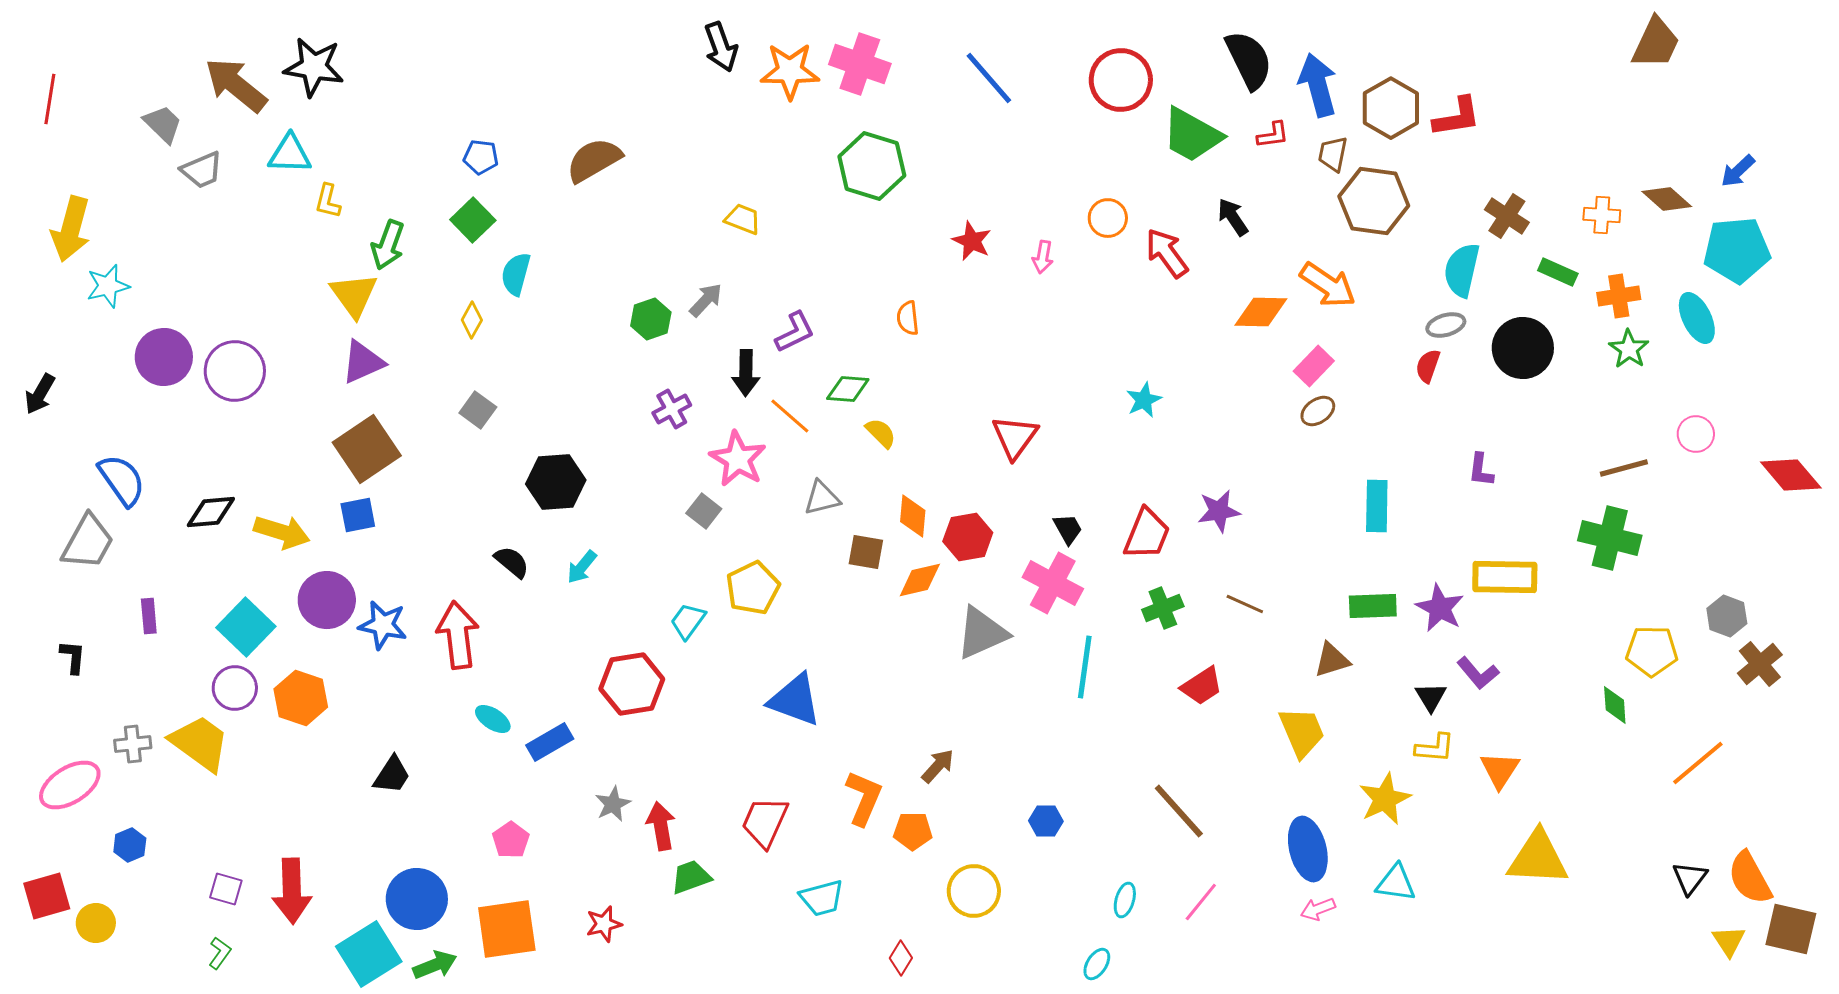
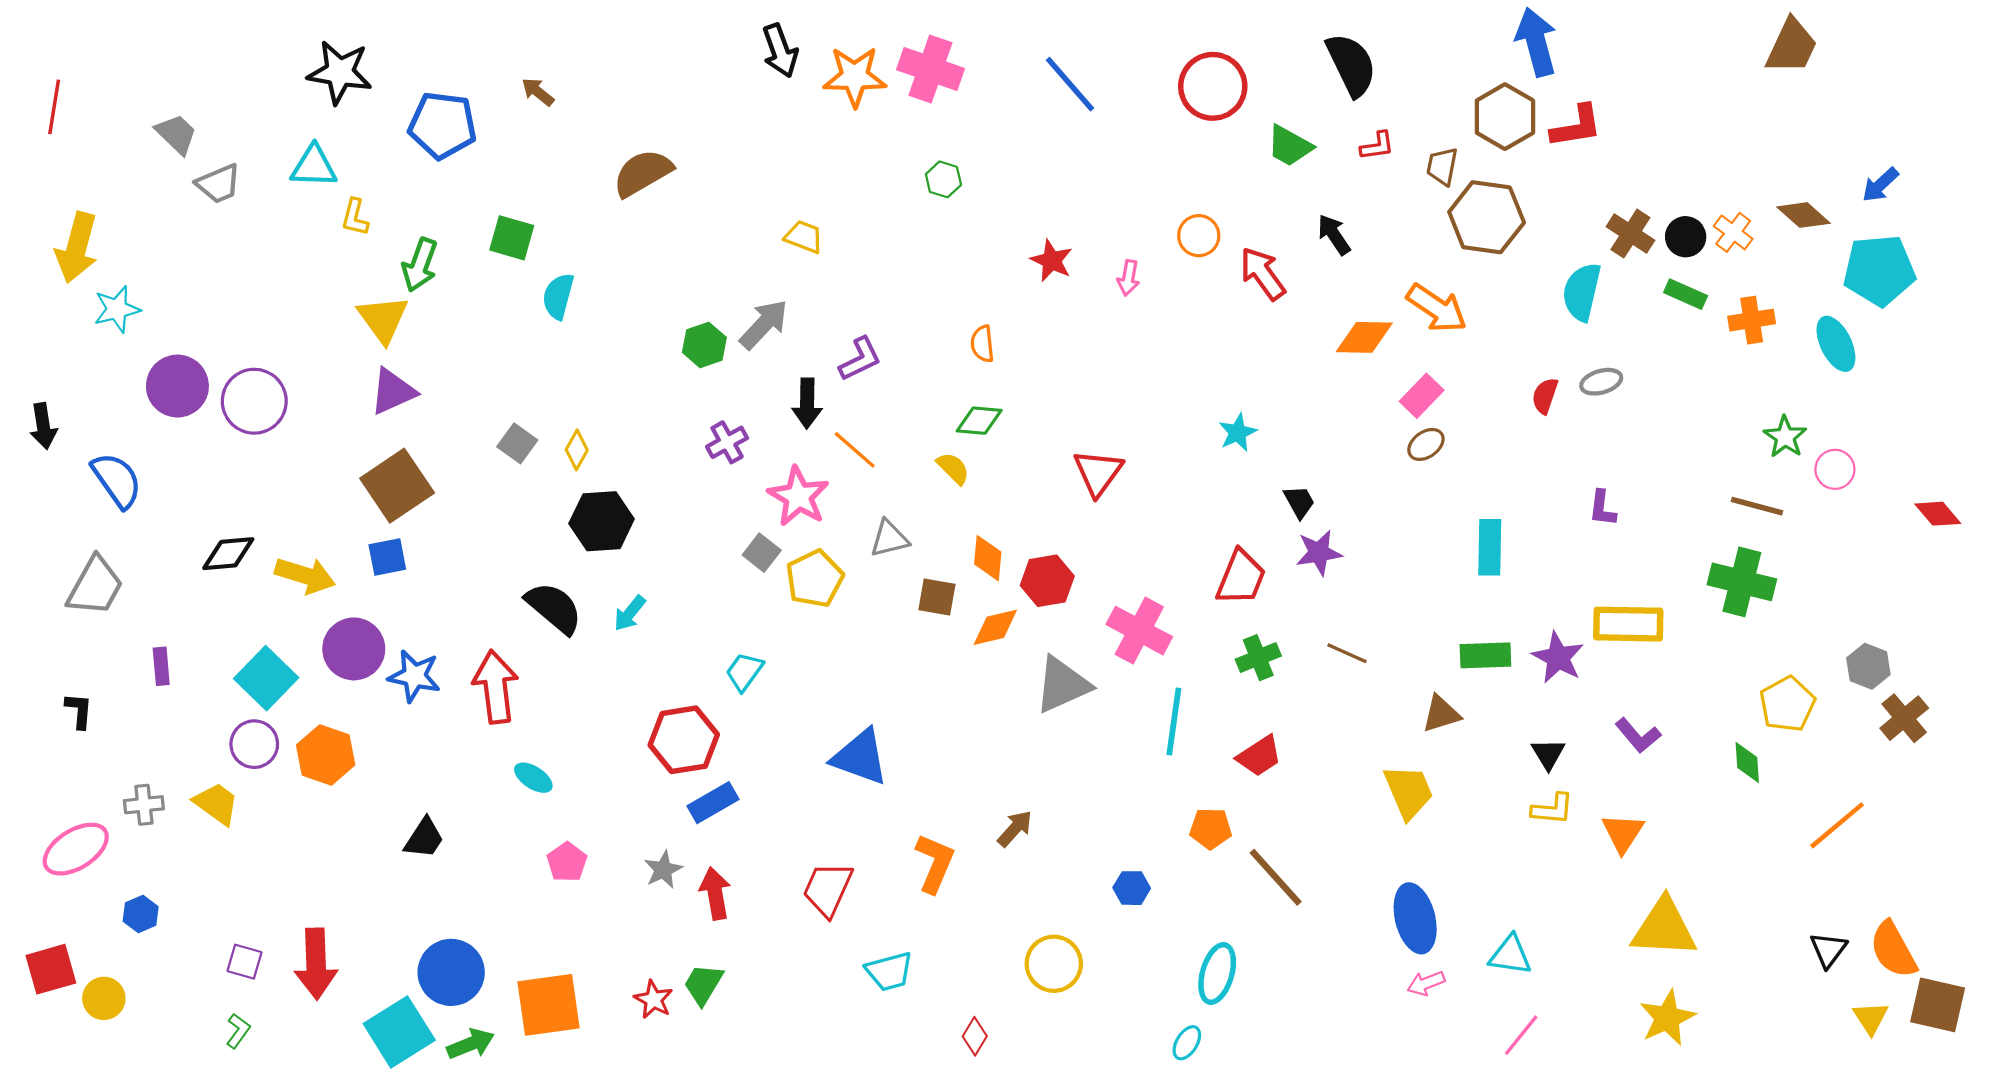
brown arrow: (236, 85) -> (538, 92), moved, size x0.5
blue arrow: (1318, 85) -> (1536, 42), moved
green trapezoid: (1192, 135) -> (1290, 146), size x0.7
blue pentagon: (481, 157) -> (442, 125), moved, size x1.8
green hexagon: (872, 166) -> (943, 179), size x0.5
orange cross: (1602, 215) -> (1733, 232), turned 33
green square: (473, 220) -> (512, 238), turned -30
gray arrow: (706, 300) -> (764, 324), size x1.4
yellow diamond: (472, 320) -> (577, 450), moved
gray ellipse: (1446, 325) -> (1601, 382), moved
black circle: (1523, 348) -> (1686, 237), moved, size x0.6
green star: (1629, 349) -> (1785, 437), moved
green diamond: (848, 389) -> (979, 421), moved
black arrow: (40, 394) -> (43, 426), turned -39
brown line: (1624, 468) -> (1757, 506), turned 30
red diamond: (1791, 475) -> (1938, 514), size x0.7
blue semicircle: (122, 480) -> (117, 480), moved
black trapezoid: (1068, 529) -> (1299, 502), moved
black semicircle: (512, 562) -> (554, 608), size x1.5
yellow pentagon: (753, 588) -> (815, 579), moved
yellow pentagon: (1652, 651) -> (1787, 704), turned -30
purple L-shape: (1478, 673) -> (1638, 735), moved
red trapezoid: (1202, 686) -> (1259, 756), moved
blue rectangle: (550, 742) -> (713, 803), moved
yellow trapezoid: (200, 743) -> (216, 804), size x0.7
yellow star: (1385, 799) -> (1667, 1018), moved
orange pentagon: (913, 831) -> (1211, 829), moved
pink pentagon: (511, 840) -> (567, 862), moved
green trapezoid: (691, 877) -> (703, 984), moved, turned -39
cyan ellipse: (1125, 900) -> (1217, 974), size x1.6
pink line: (1201, 902) -> (1521, 1035), moved
red star: (604, 924) -> (653, 999), turned -30

